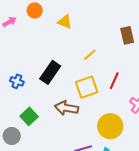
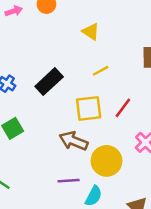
yellow triangle: (65, 22) -> (91, 32), moved
brown arrow: (66, 108) -> (74, 141), moved

